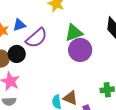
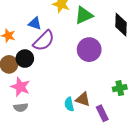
blue triangle: (19, 25) -> (35, 24), moved, turned 40
green triangle: (74, 33) -> (84, 15), moved

